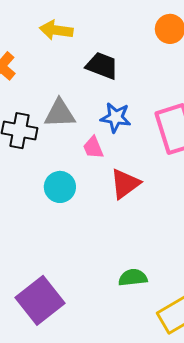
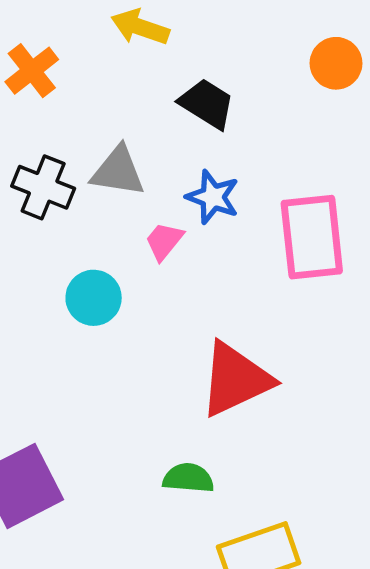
pink trapezoid: (93, 147) -> (164, 241), turned 50
red triangle: (125, 184) -> (235, 379), moved, size x1.4

